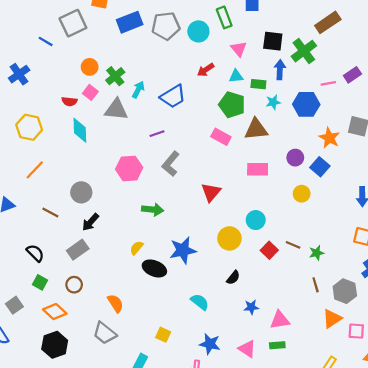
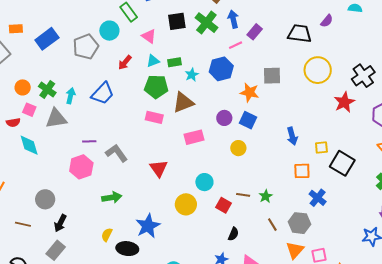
gray pentagon: (166, 26) -> (86, 47), moved
blue arrow: (280, 70) -> (233, 19), moved
purple line: (157, 134) -> (89, 141), moved, turned 32
gray L-shape: (171, 164) -> (117, 153), turned 120
black semicircle: (233, 278) -> (233, 234), moved

